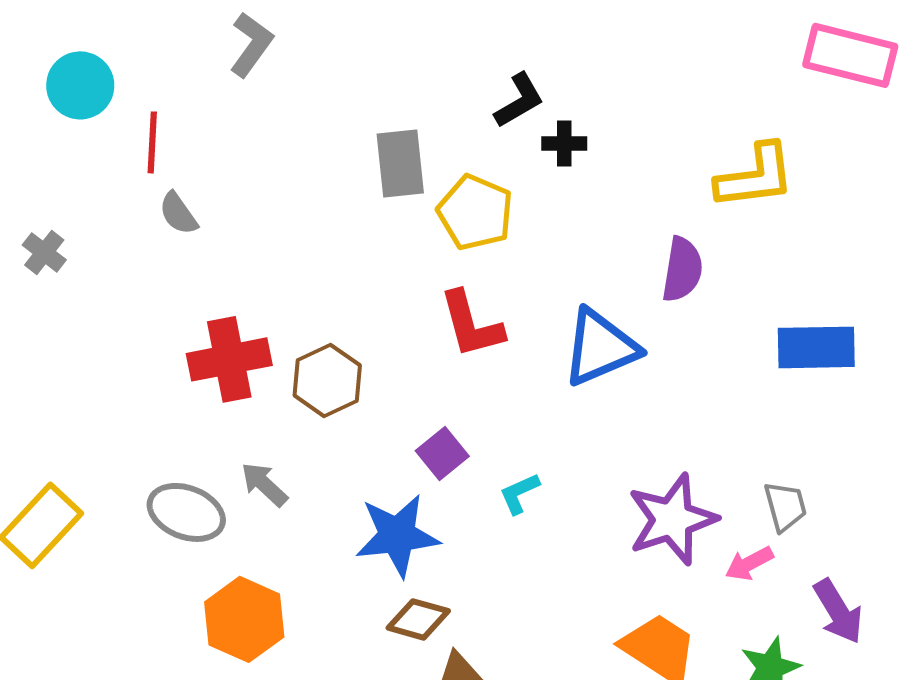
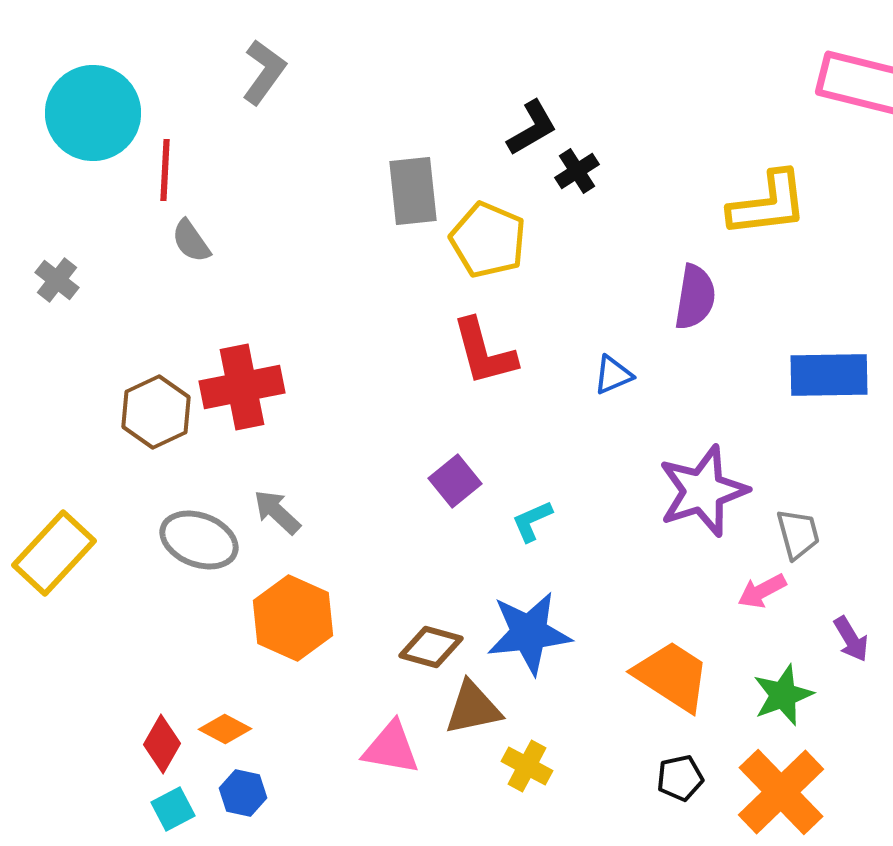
cyan circle: (80, 85) -> (93, 113), size x1.4
black cross: (564, 143) -> (577, 171), turned -33
blue triangle: (600, 347) -> (613, 375), size x0.5
brown hexagon: (327, 380) -> (156, 412), moved
purple star: (672, 519) -> (703, 491), moved
blue star: (397, 535) -> (529, 633), moved
purple arrow: (838, 611) -> (851, 639), size x0.7
orange hexagon: (244, 619) -> (293, 618), moved

